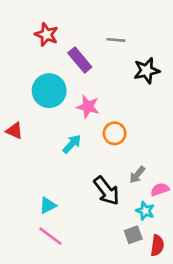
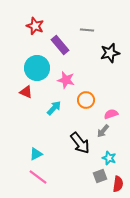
red triangle: (14, 131) -> (26, 92), moved
pink semicircle: (160, 189) -> (111, 114), moved

